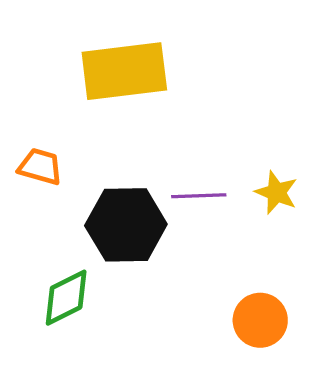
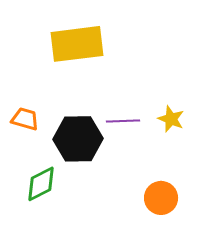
orange trapezoid: (40, 167) -> (25, 119), moved

